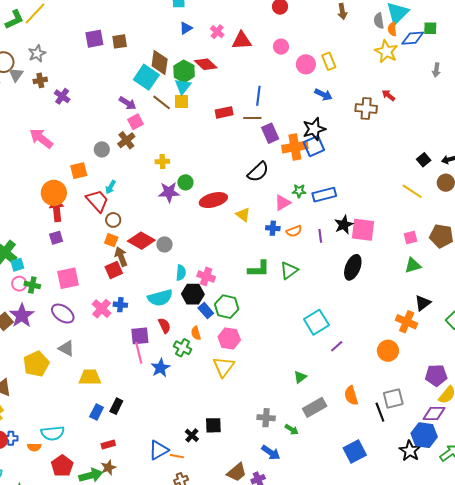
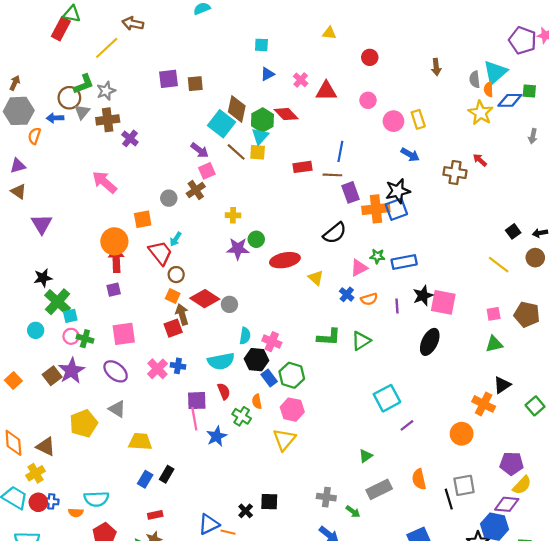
green L-shape: (14, 20) -> (84, 84), moved
brown cross: (40, 80) -> (108, 120), size x1.5
blue cross: (273, 228) -> (347, 294), turned 32

